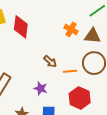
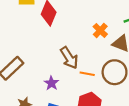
brown arrow: (50, 61) -> (69, 58), size x1.5

